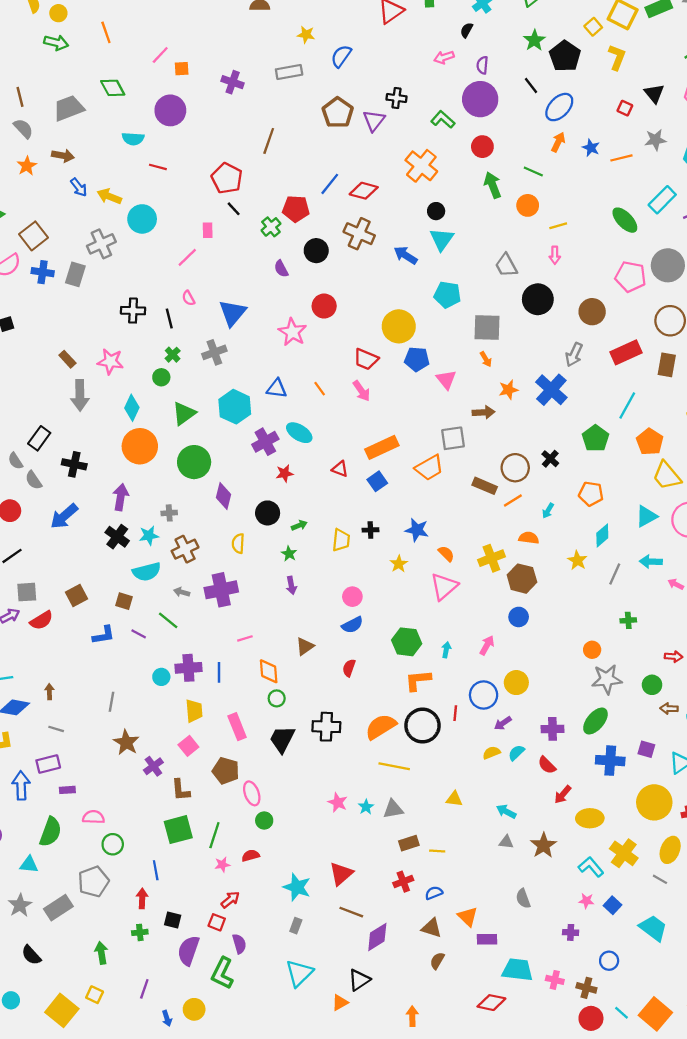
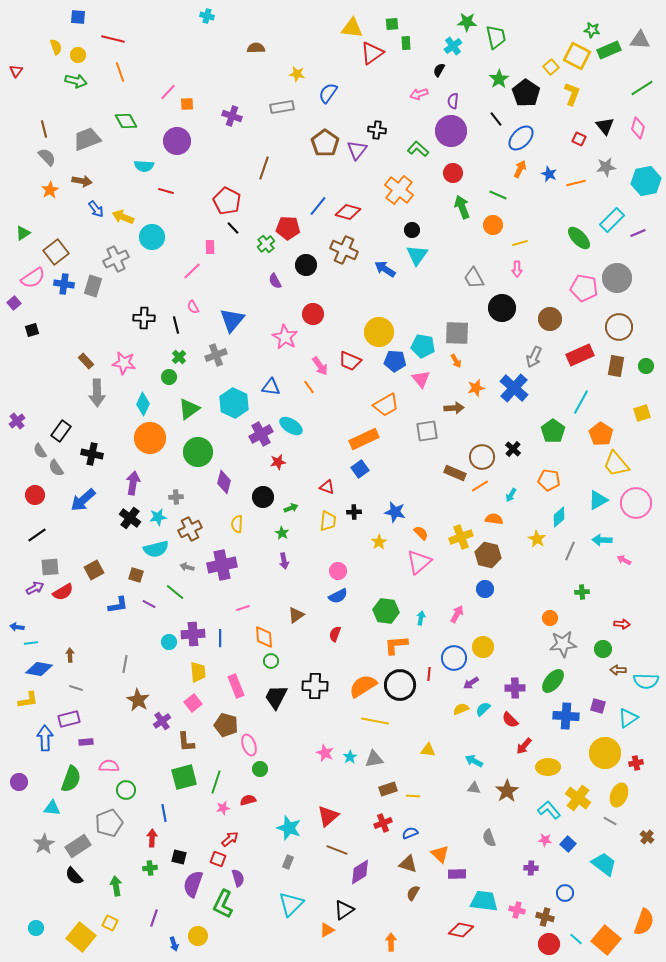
cyan pentagon: (447, 295) -> (423, 346), moved
pink arrow: (361, 391) -> (320, 366), moved
orange trapezoid: (429, 468) -> (386, 405), moved
red triangle: (340, 469) -> (327, 487), moved
black semicircle: (31, 955) -> (74, 876), moved

